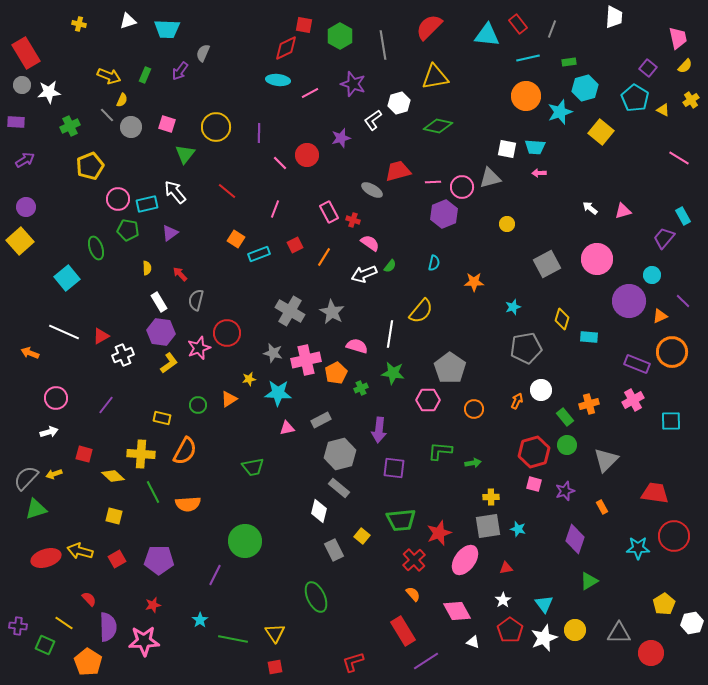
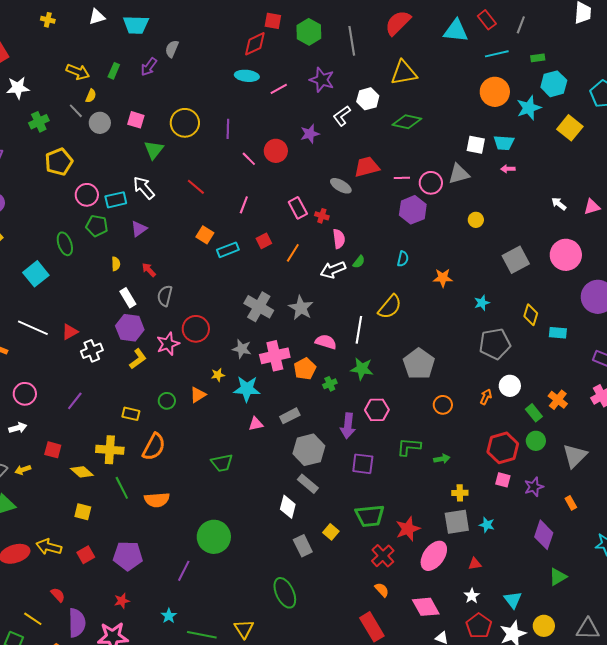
pink semicircle: (370, 243) -> (339, 239), turned 48
pink hexagon: (428, 400) -> (377, 410), moved
orange cross: (589, 404) -> (558, 400), turned -36

